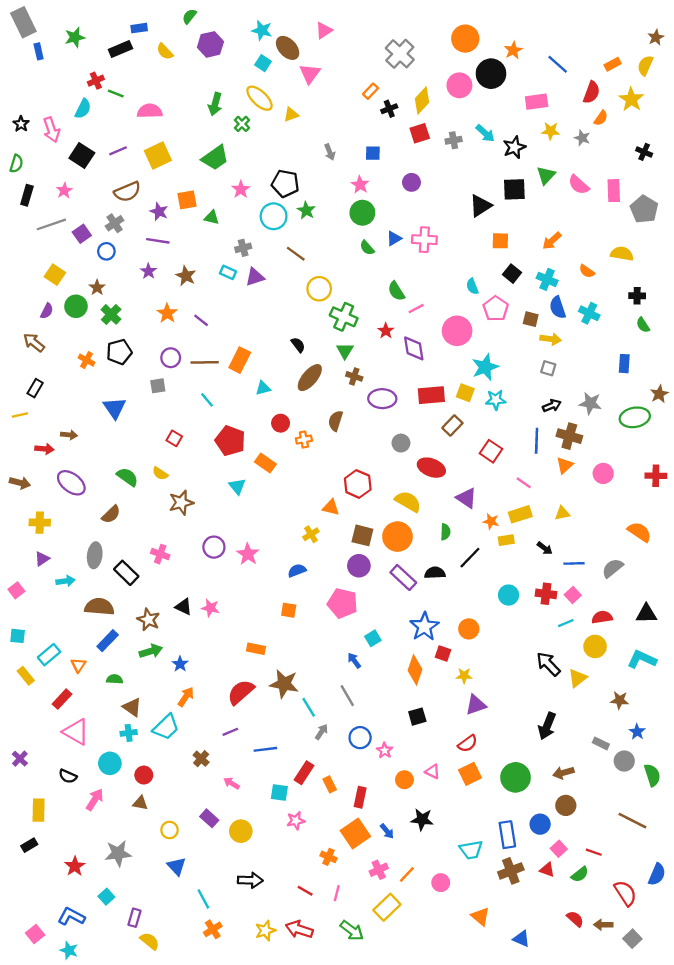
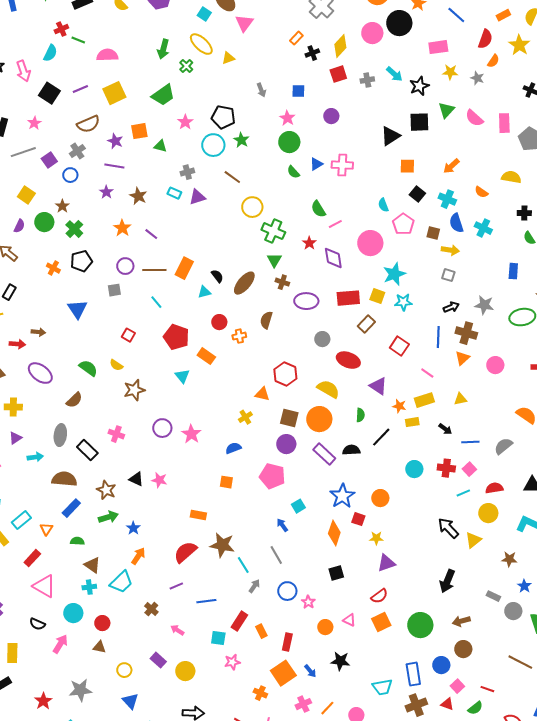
black semicircle: (298, 345) -> (217, 276), moved

